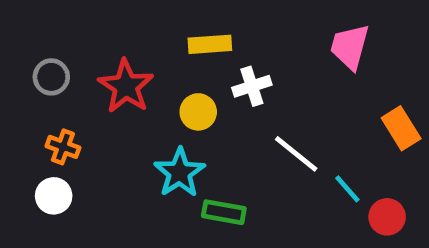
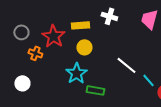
yellow rectangle: (210, 44) -> (80, 25), moved
white cross: (252, 86) -> (109, 16), moved, turned 35
orange cross: (63, 147) -> (35, 53), moved

